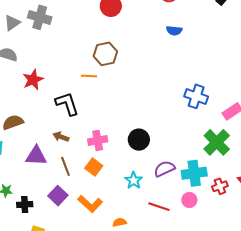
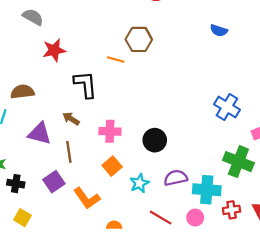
green cross: (217, 142) -> (238, 162), turned -36
orange square: (94, 167) -> (112, 166), moved

